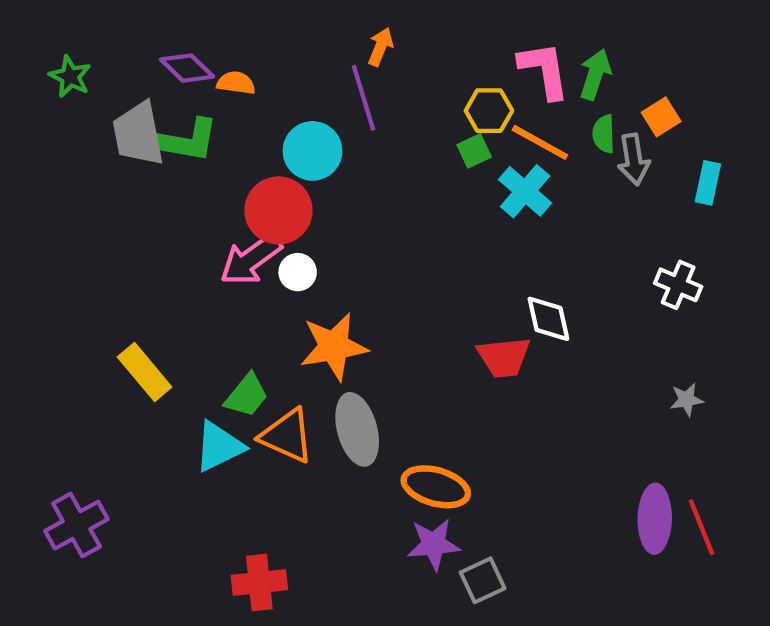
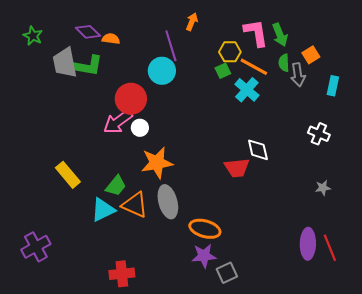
orange arrow: (381, 47) -> (192, 22), moved
green arrow: (595, 74) -> (280, 35), turned 140
cyan circle: (312, 151) -> (162, 71), moved

